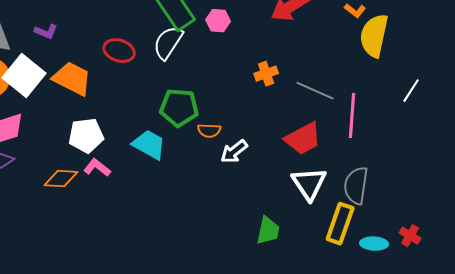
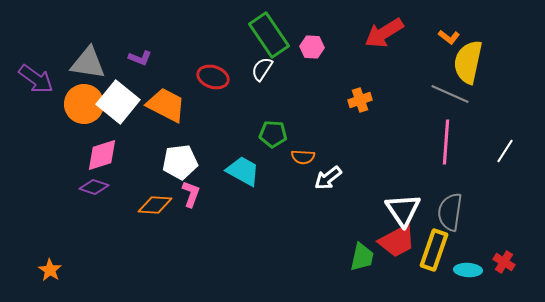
white semicircle: (168, 43) -> (262, 69), size x0.7
gray line: (315, 91) -> (450, 94), moved
white line: (411, 91) -> (505, 151), moved
green pentagon: (179, 108) -> (273, 134), size x0.7
red trapezoid: (303, 139) -> (397, 241), moved
pink L-shape: (97, 168) -> (191, 194), turned 72

